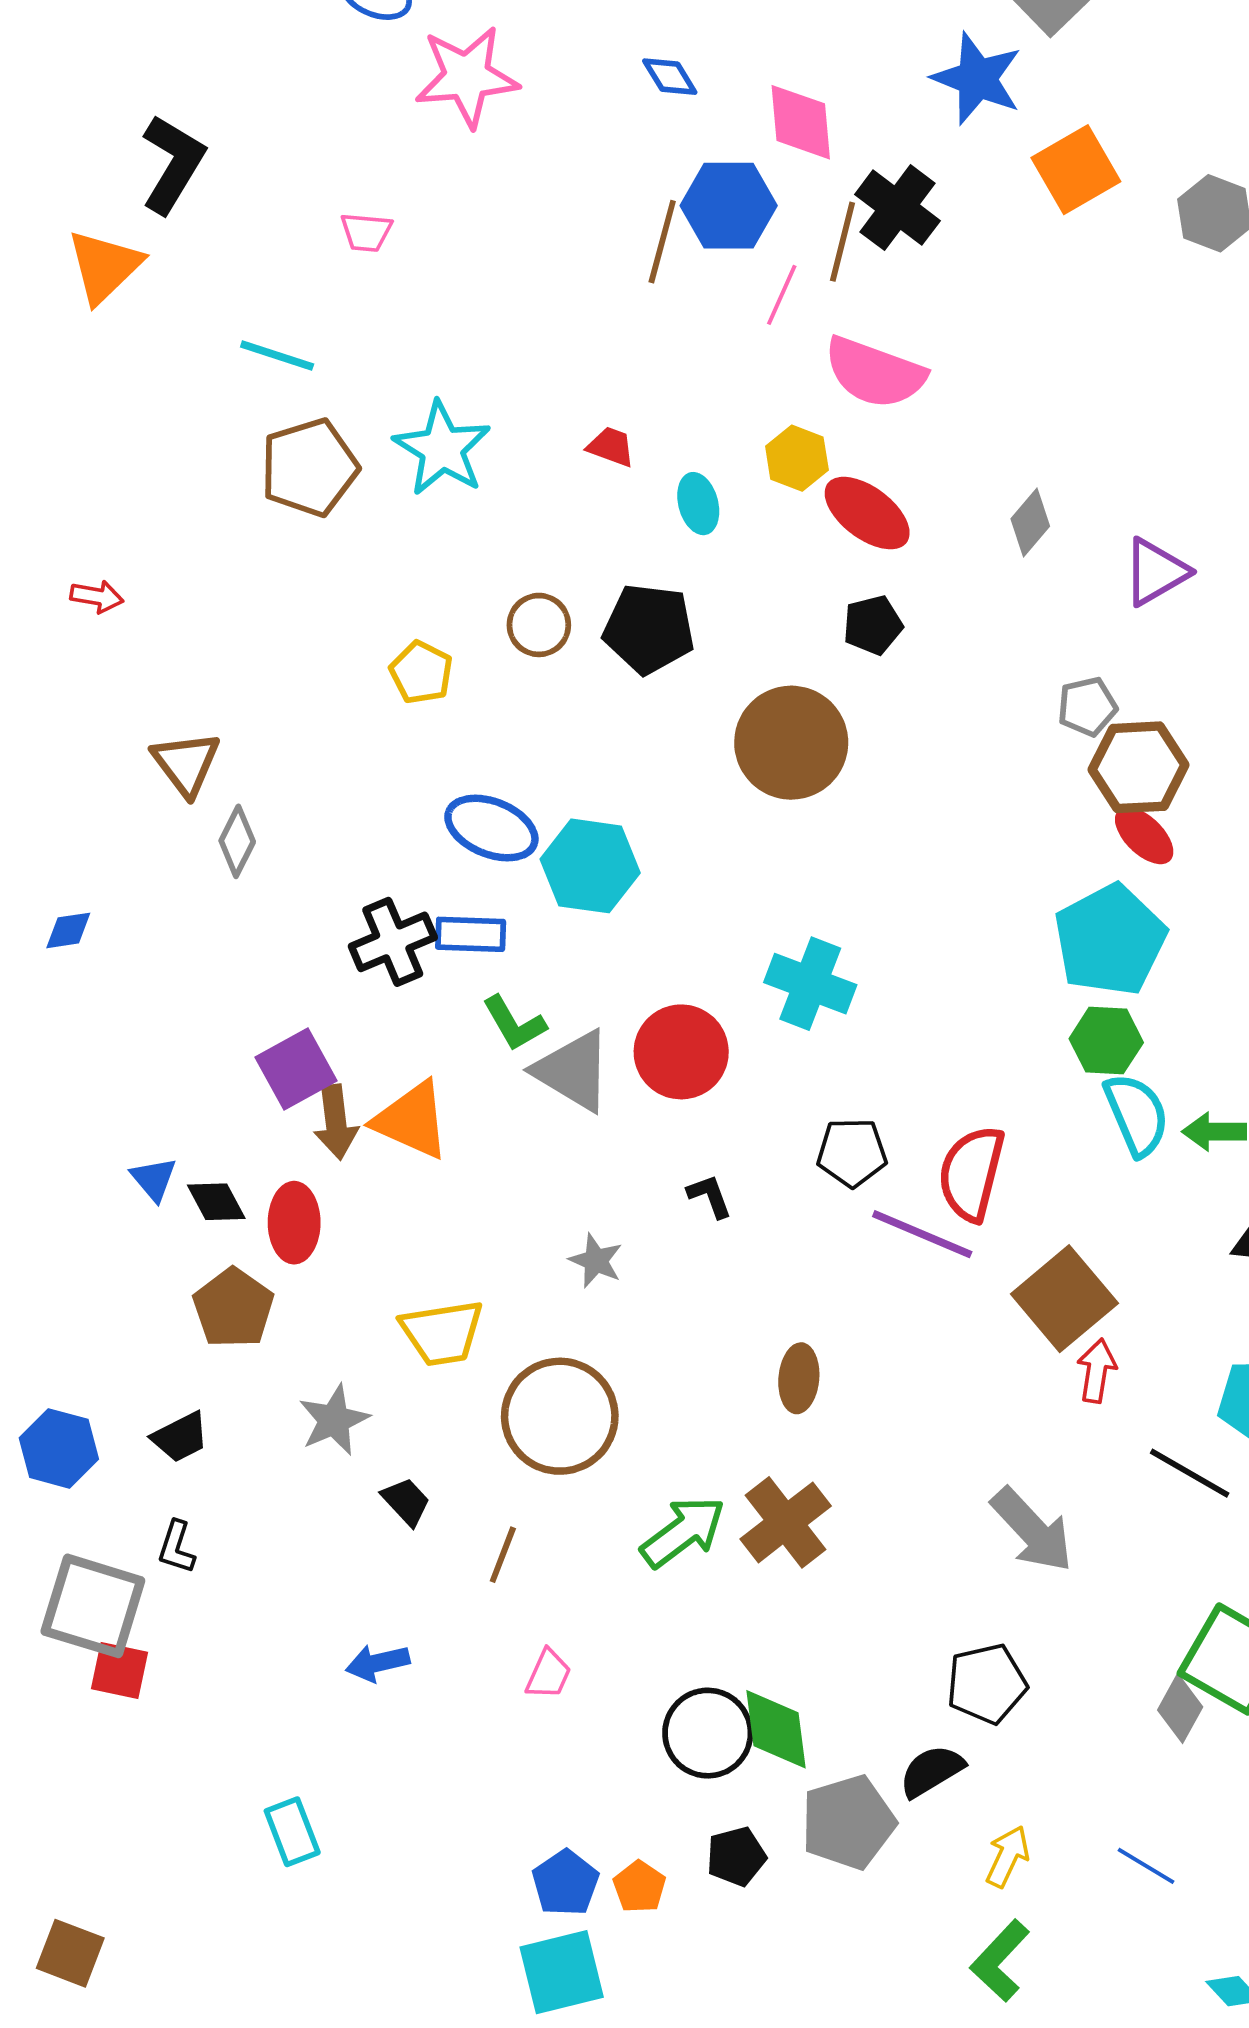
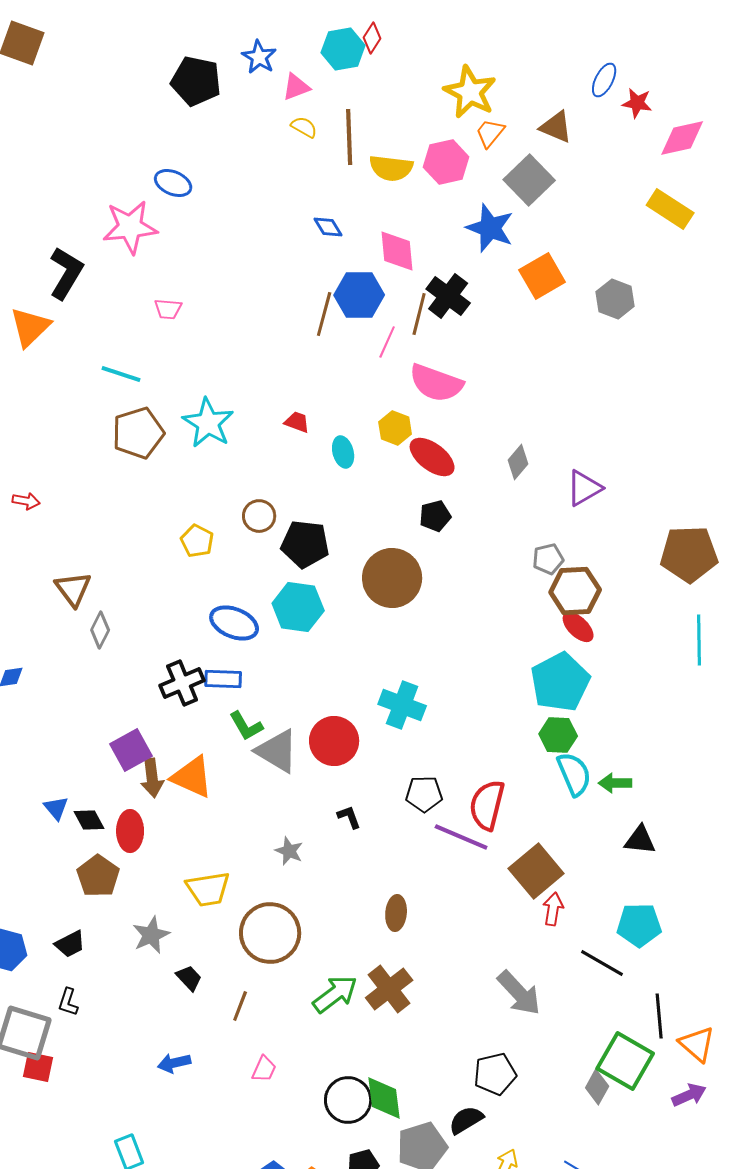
pink star: (467, 77) -> (130, 227), moved
black pentagon: (649, 629) -> (305, 544), moved
cyan hexagon: (590, 866) -> (298, 607), moved

